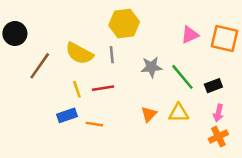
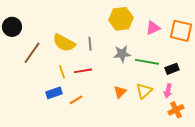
yellow hexagon: (124, 24) -> (121, 19), moved
green line: (182, 77) -> (147, 62), turned -40
yellow triangle: (179, 113) -> (144, 91), turned -42
pink arrow: (218, 113) -> (168, 91), moved
orange line: (94, 124) -> (76, 100), turned -40

